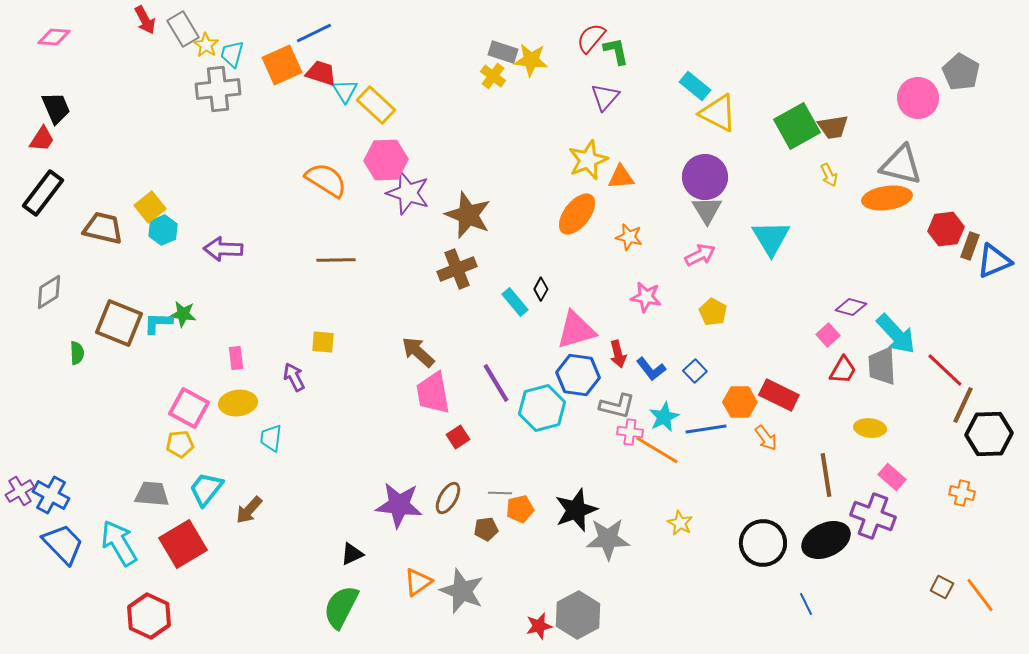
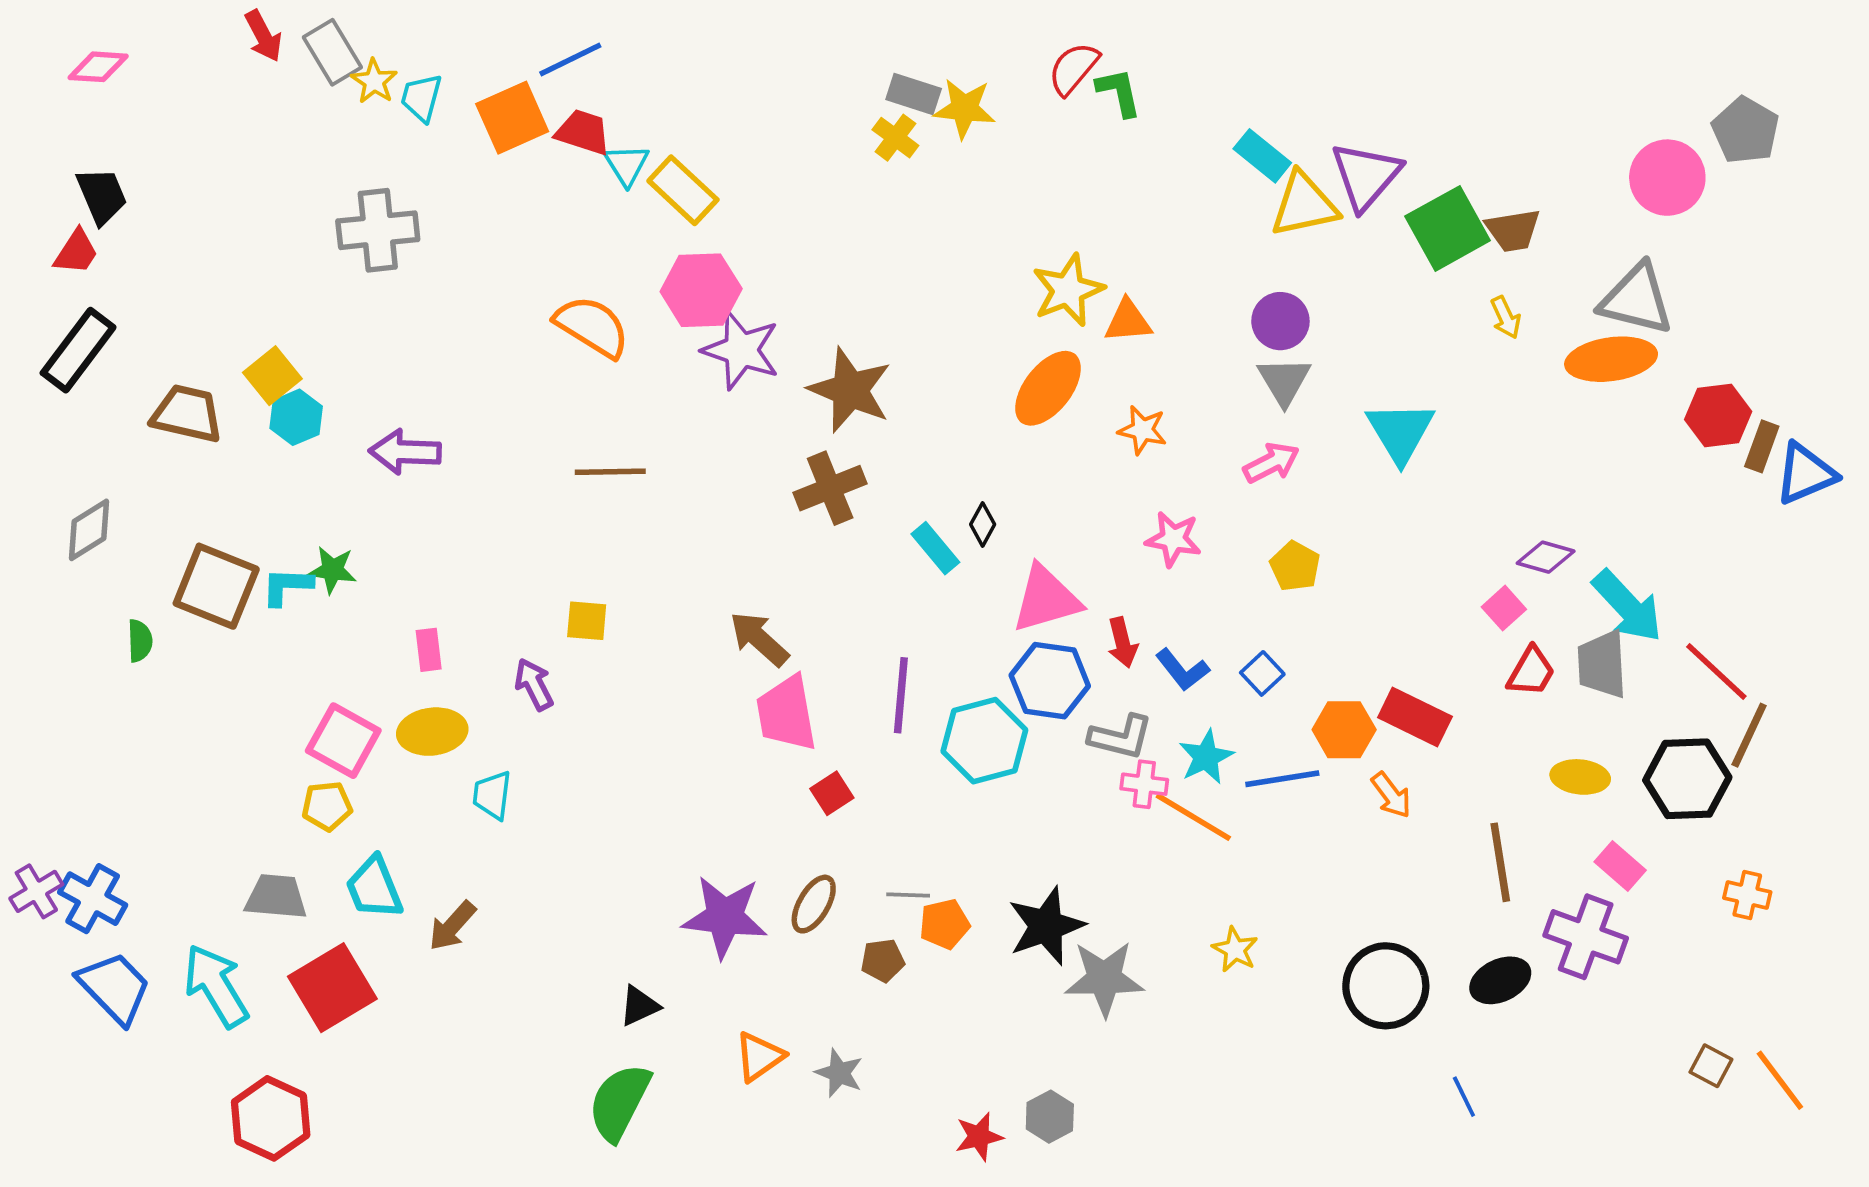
gray cross: (218, 89) -> (378, 230), moved
purple triangle: (605, 97) -> (1366, 176), moved, size x1.4
yellow triangle: (718, 113) -> (1304, 205), turned -39
purple circle: (705, 177) -> (1280, 321), size x0.7
purple line: (496, 383) -> (901, 695), turned 36
black hexagon: (989, 434) -> (1687, 779), moved
cyan trapezoid: (206, 489) -> (374, 888), turned -60
black ellipse: (826, 540) -> (1500, 980), size x0.7
gray star: (462, 591) -> (839, 1073), size x0.6
gray hexagon: (578, 615) -> (1050, 1117), size x0.6

